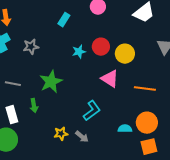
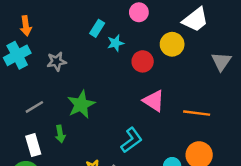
cyan star: (79, 52) -> (116, 43), moved
yellow circle: (125, 54) -> (172, 44), moved
gray line: (13, 84) -> (34, 107), turned -42

